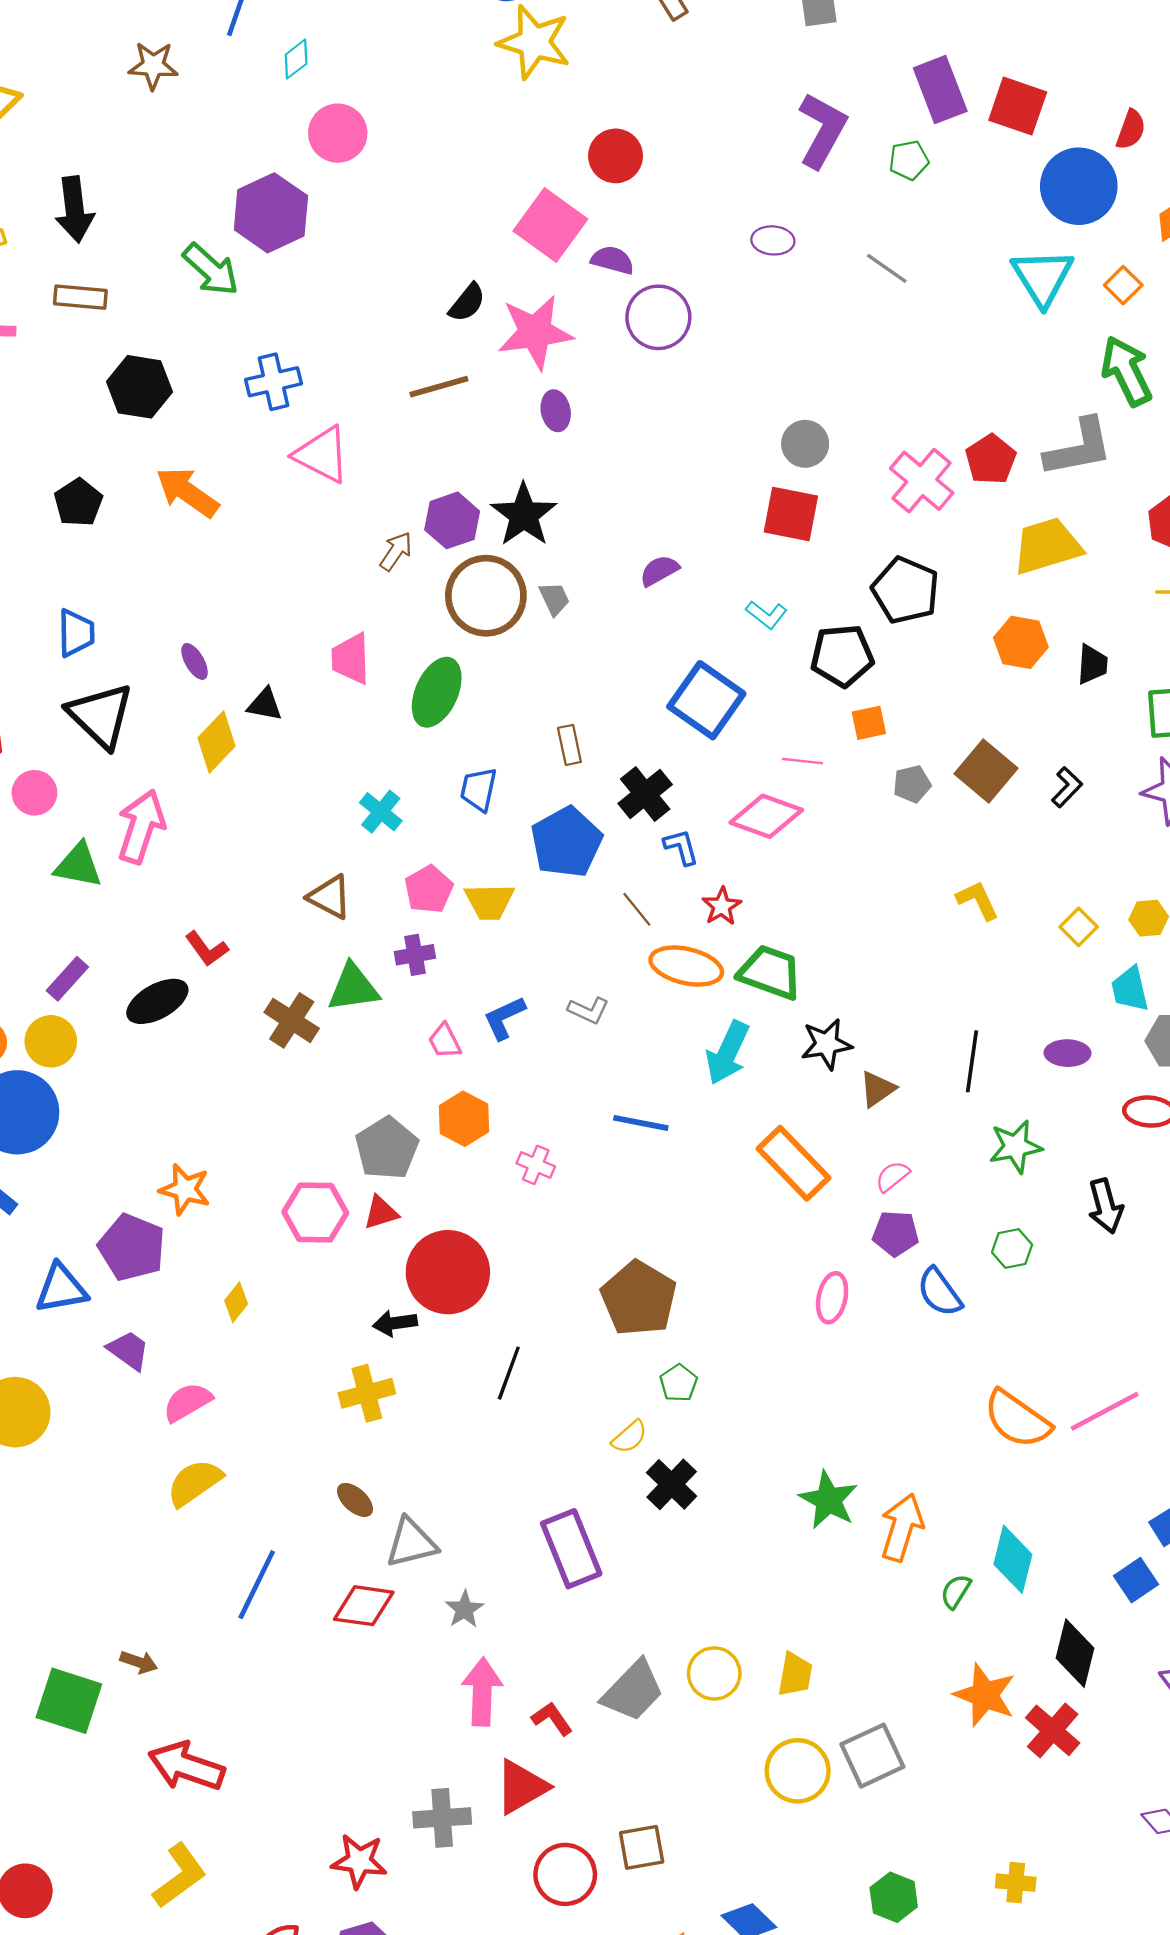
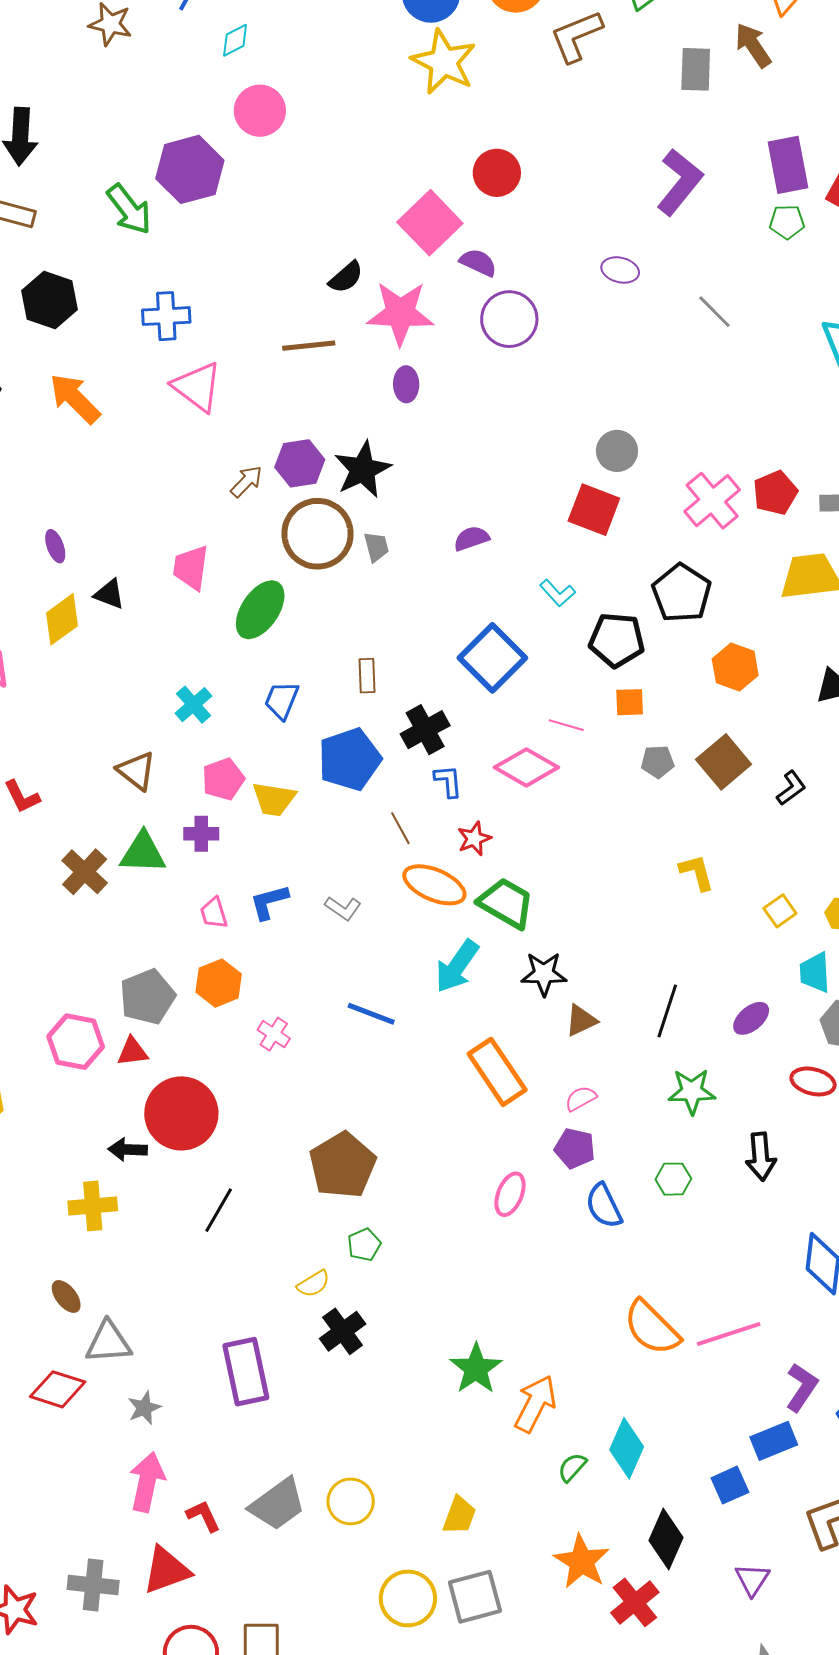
green pentagon: (909, 160) -> (787, 222), moved
orange hexagon: (1021, 642) -> (735, 667), moved
purple ellipse: (1067, 1053) -> (751, 1018), turned -51
yellow trapezoid: (795, 1674) -> (459, 1515), moved

